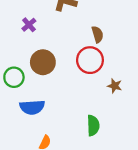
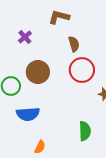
brown semicircle: (97, 34) -> (74, 44), moved

